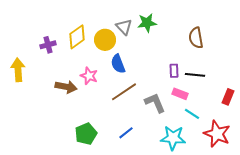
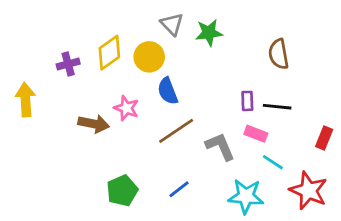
gray triangle: (124, 27) -> (172, 24), moved

